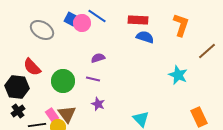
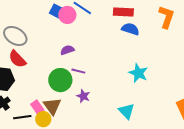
gray ellipse: (42, 30) -> (15, 36), moved
purple semicircle: (98, 58) -> (67, 50), moved
cyan star: (178, 75) -> (138, 73), moved
green circle: (63, 81) -> (60, 80), moved

